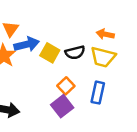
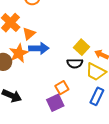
yellow square: (50, 53) -> (82, 47), moved
blue rectangle: (98, 93) -> (97, 96), moved

